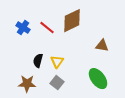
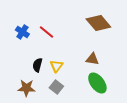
brown diamond: (72, 21) -> (98, 23), moved, turned 75
brown triangle: (102, 46) -> (92, 59), moved

